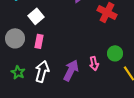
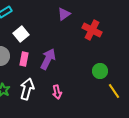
pink arrow: (94, 63) -> (57, 92), moved
purple arrow: (71, 70) -> (48, 59), moved

